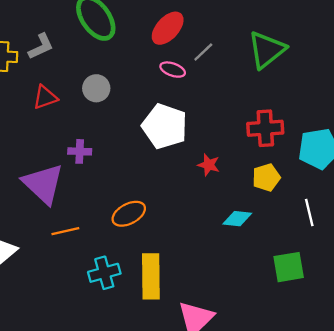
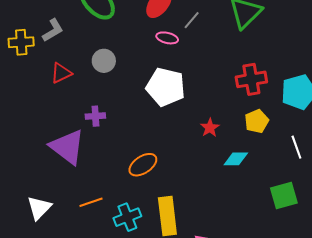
red star: (209, 165) -> (210, 128), moved, turned 30
orange line: (65, 231) -> (91, 202), moved

